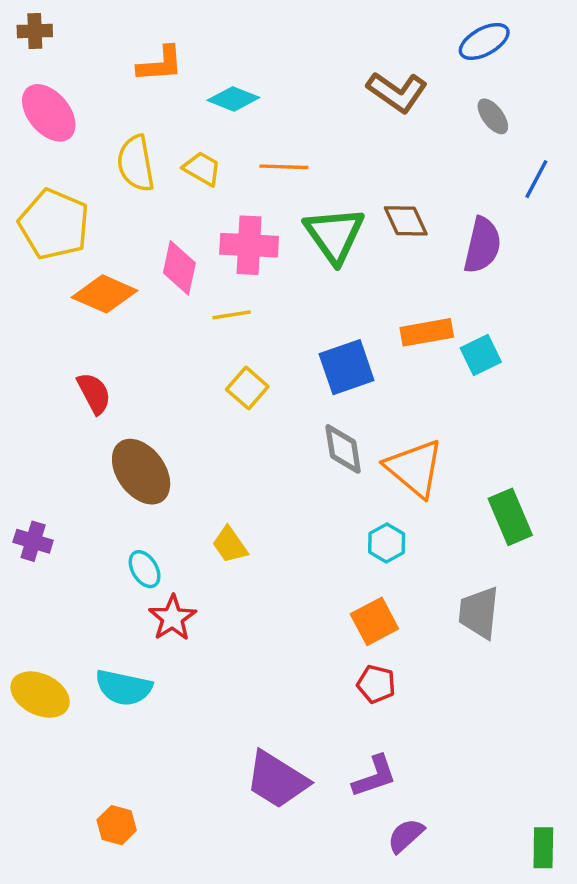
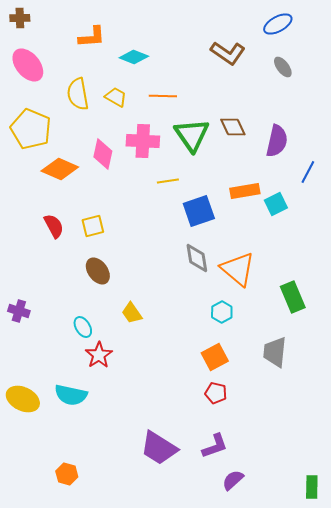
blue line: (536, 179) -> (308, 172), moved
yellow line: (232, 315) -> (168, 181), moved
yellow square: (247, 388) -> (93, 226), moved, turned 35
brown ellipse: (141, 472) -> (98, 271), moved, size x0.7

